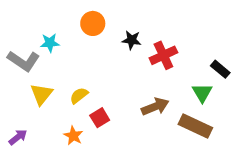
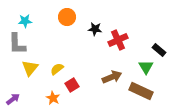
cyan star: (50, 43) -> (25, 21), moved
gray L-shape: (23, 61) -> (17, 44), turned 55

